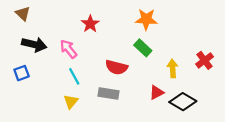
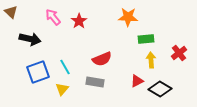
brown triangle: (23, 14) -> (11, 12), moved
green rectangle: (143, 48) -> (146, 39), moved, turned -49
pink arrow: (68, 49) -> (53, 17), moved
red semicircle: (117, 67) -> (102, 59), turned -36
blue square: (22, 73) -> (38, 72), moved, size x1.6

